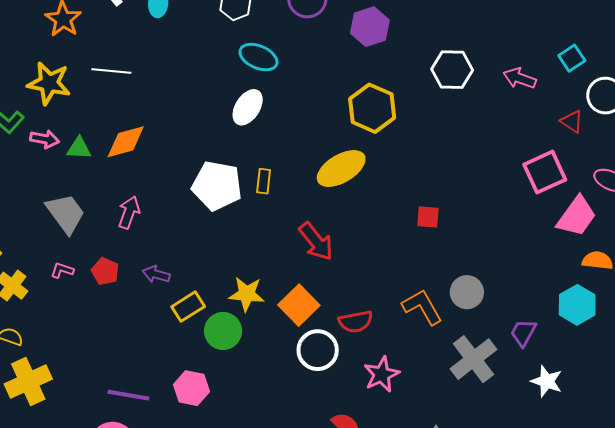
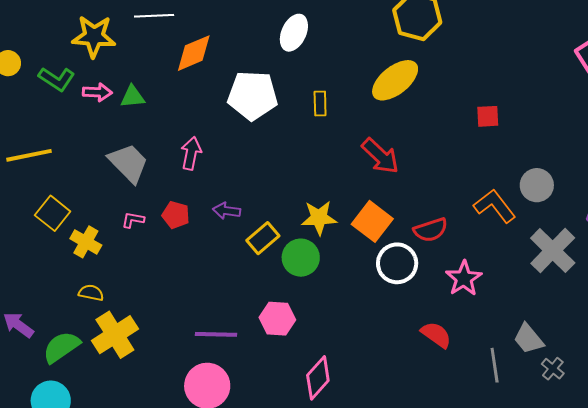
orange diamond: (126, 142) -> (194, 53), moved
white pentagon: (217, 186) -> (253, 96), moved

